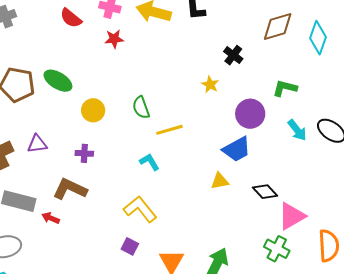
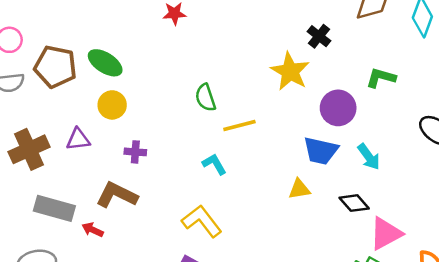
yellow star: (210, 85) -> (290, 71), size x1.8
yellow circle: (93, 110) -> (112, 105), moved
cyan arrow: (297, 130) -> (369, 157), moved
blue trapezoid: (237, 149) -> (321, 151), turned 40

